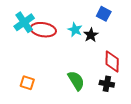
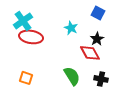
red ellipse: (43, 30) -> (31, 37), moved
black star: (91, 35) -> (97, 39), moved
red diamond: (112, 61) -> (90, 53), moved, turned -30

